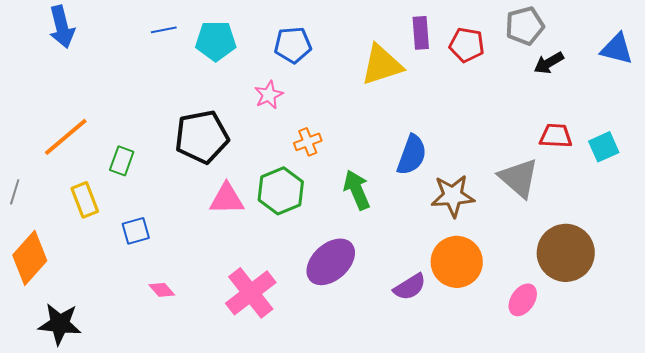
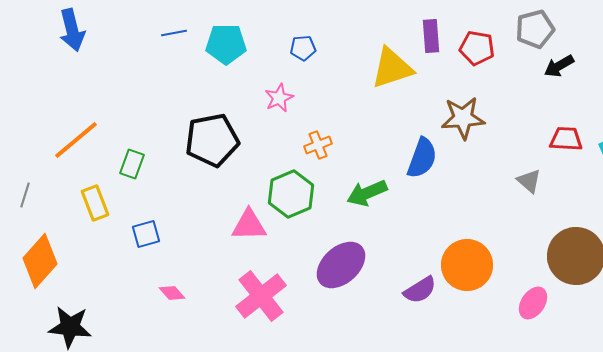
blue pentagon: (293, 45) -> (303, 48), size x0.7
gray triangle: (519, 178) -> (529, 181), size x0.6
green arrow: (357, 190) -> (367, 193), turned -90
brown star: (453, 196) -> (463, 118), moved
pink triangle: (227, 199) -> (249, 225), moved

